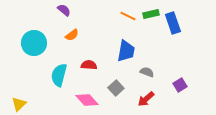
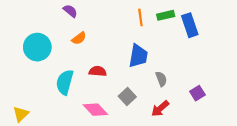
orange line: (128, 16) -> (140, 17), turned 56
gray semicircle: (147, 72) -> (161, 79), turned 48

